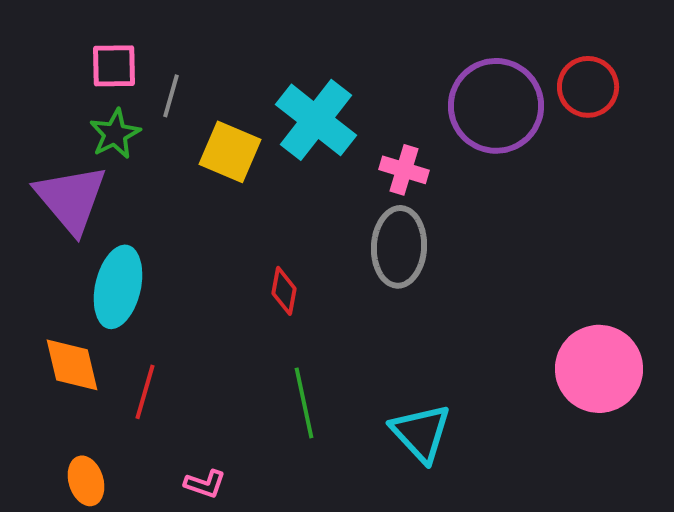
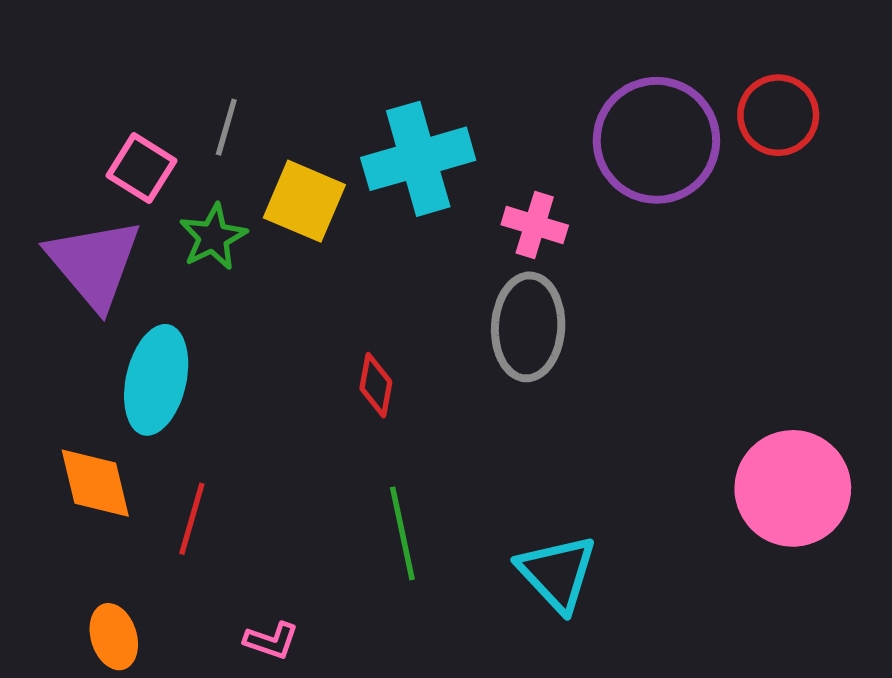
pink square: (114, 66) -> (142, 168), moved, turned 33
cyan cross: (316, 120) -> (418, 159), turned 36
green star: (115, 134) -> (213, 237), moved

